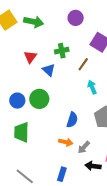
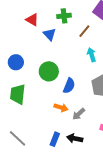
red triangle: (30, 57) -> (32, 20), turned -40
green circle: (39, 99) -> (49, 71), moved
black arrow: (93, 166) -> (75, 138), moved

